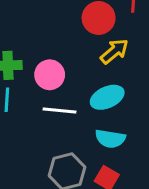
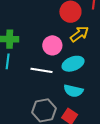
pink circle: (50, 75) -> (52, 45), moved

